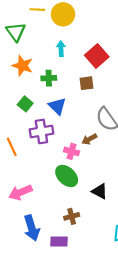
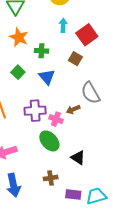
cyan arrow: (61, 49) -> (63, 25), moved
brown square: (87, 83) -> (75, 59), turned 32
purple cross: (41, 131) -> (35, 111), moved
purple rectangle: (59, 241) -> (73, 195), moved

